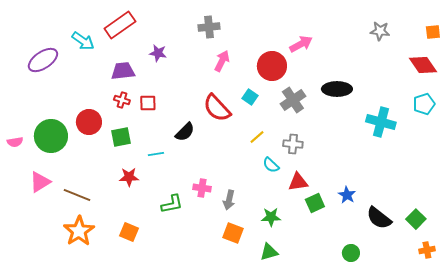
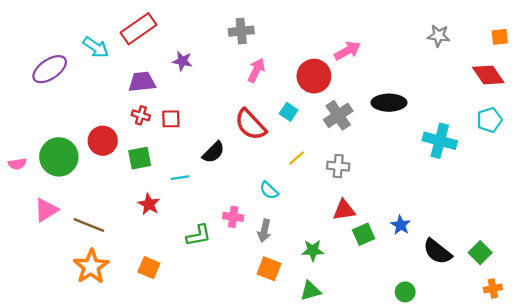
cyan semicircle: (271, 165) -> (269, 190), moved
red star: (129, 177) -> (149, 204), turned 30

